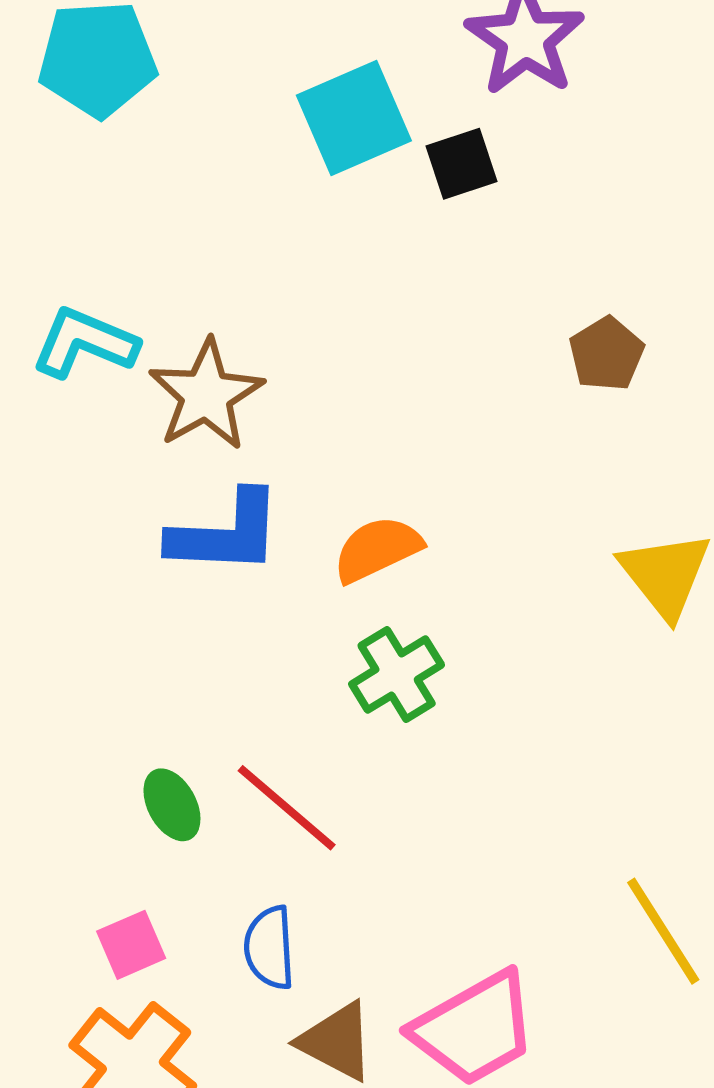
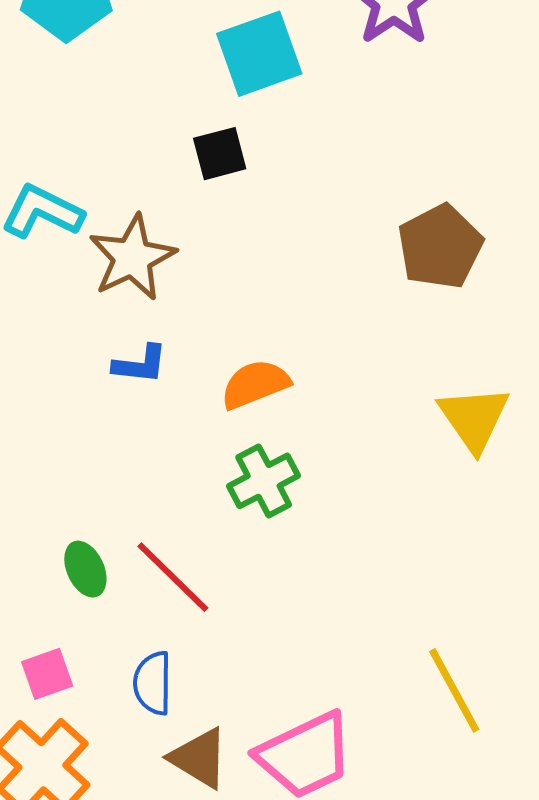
black square: (462, 164) -> (220, 154), moved
brown pentagon: (606, 354) -> (440, 247), size x1.5
blue L-shape: (226, 533) -> (140, 364), size x0.6

